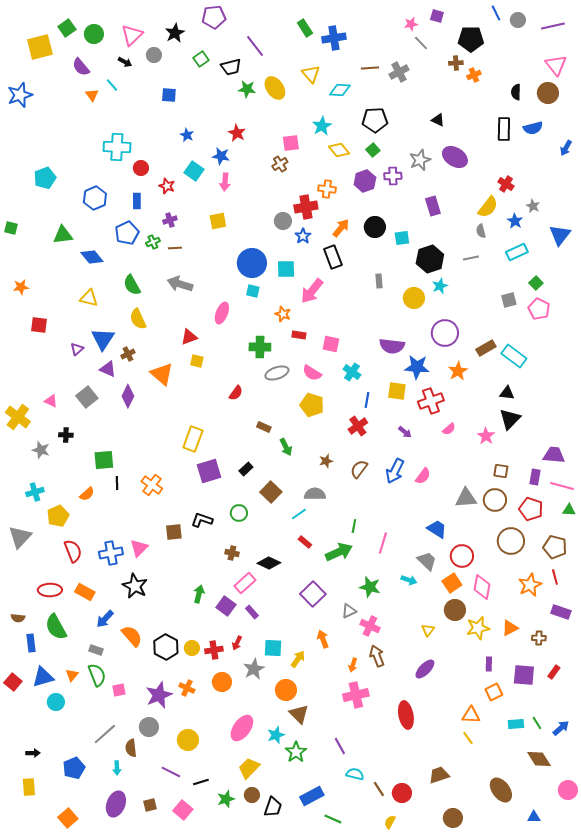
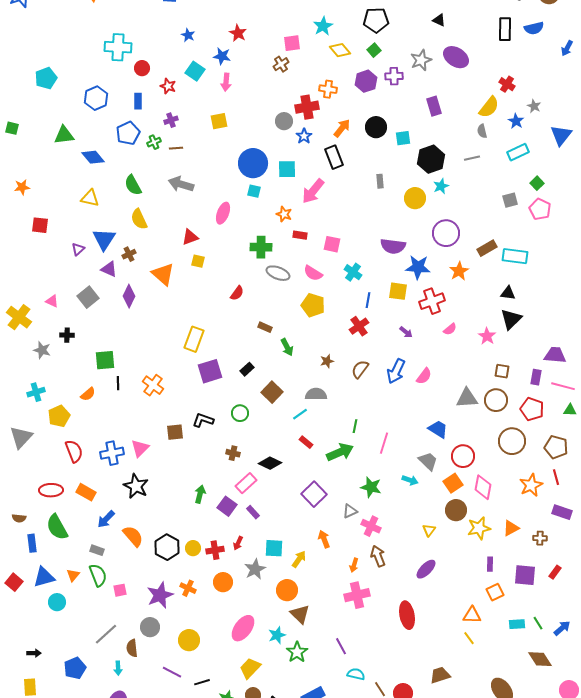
cyan rectangle: (514, 356) -> (515, 256), turned -30
gray ellipse: (277, 373) -> (278, 273), turned 40

